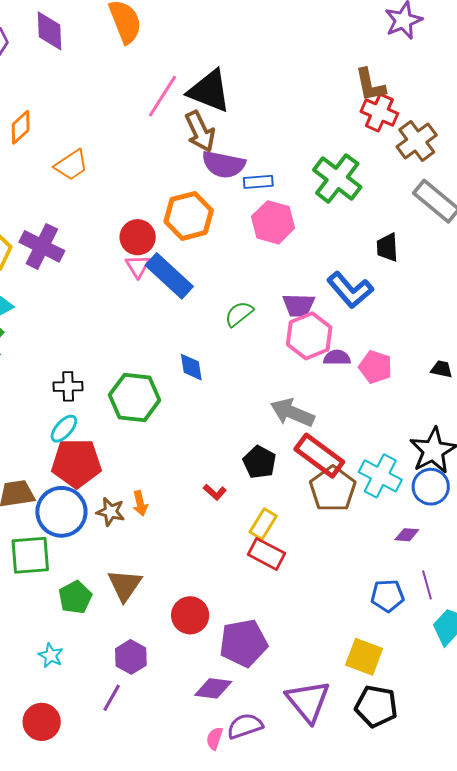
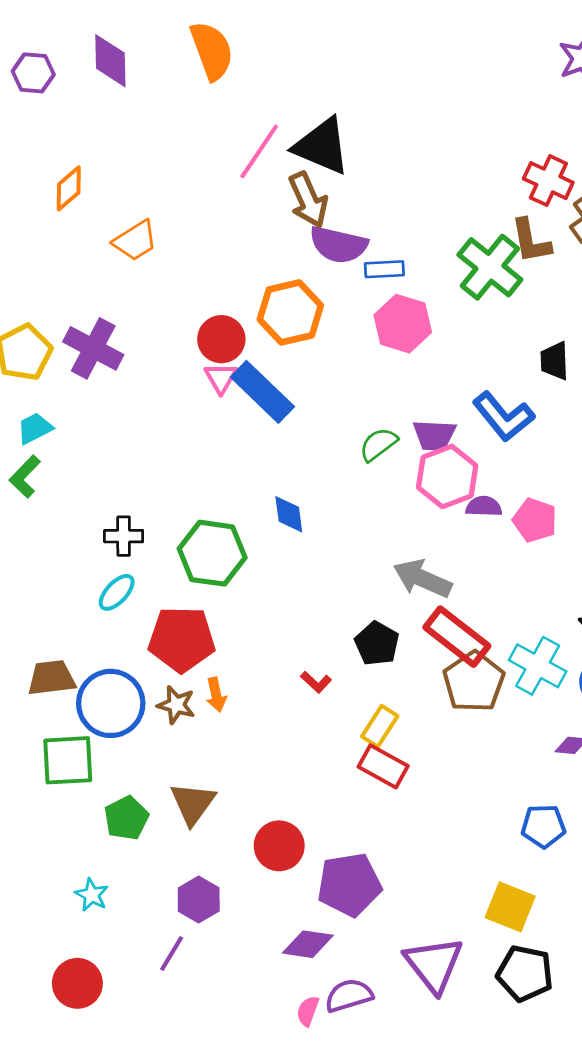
brown L-shape: (370, 85) -> (531, 241), moved
green semicircle: (239, 314) -> (378, 444), moved
red pentagon: (76, 463) -> (182, 639), moved

